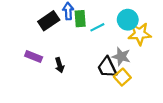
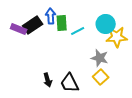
purple rectangle: (34, 57) -> (19, 29), moved
black arrow: (60, 65) -> (48, 80), moved
black trapezoid: (107, 67) -> (70, 83), moved

